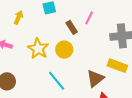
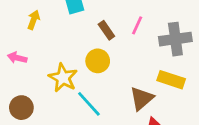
pink line: (89, 18) -> (137, 25), moved
yellow star: (38, 49) -> (63, 78), moved

